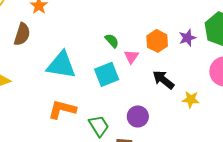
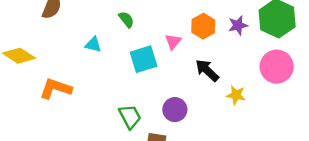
green semicircle: (112, 41) -> (126, 19), moved
cyan triangle: (61, 65) -> (93, 45), size x0.5
orange L-shape: (62, 109) -> (56, 89), moved

